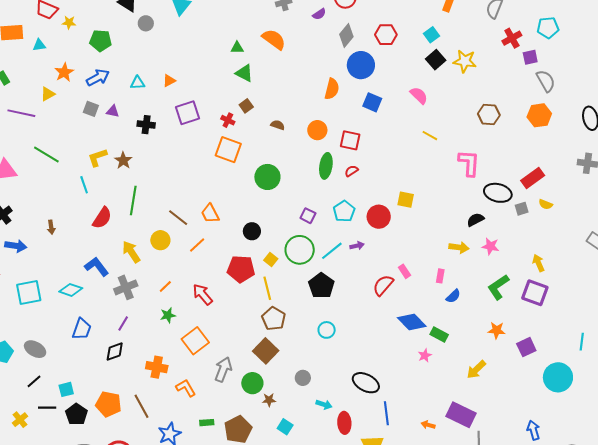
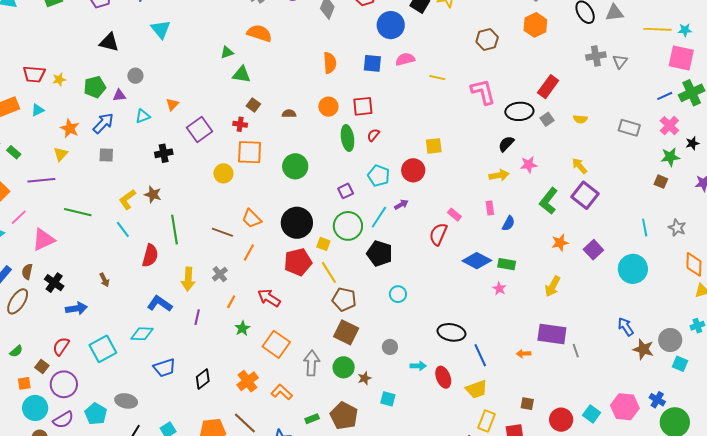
gray circle: (146, 23) -> (135, 76), moved
blue circle: (361, 65) -> (391, 25), moved
pink semicircle: (419, 95) -> (405, 59), moved, turned -42
purple triangle: (113, 111) -> (119, 95), moved
yellow semicircle: (546, 204) -> (580, 119), moved
purple square: (308, 216) -> (346, 191), turned -35
black circle: (252, 231) -> (297, 223), size x1.8
yellow circle: (160, 240) -> (223, 173), moved
yellow arrow: (131, 252) -> (188, 279), turned -125
gray cross: (126, 287) -> (220, 274), moved, size x0.7
purple square: (535, 293) -> (585, 195), turned 36
purple line: (123, 323) -> (197, 317), moved
blue trapezoid: (82, 329) -> (164, 368), turned 70
orange cross: (157, 367) -> (248, 381), turned -30

